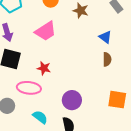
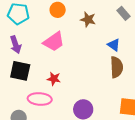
brown semicircle: (107, 59) -> (117, 67), size x1.5

